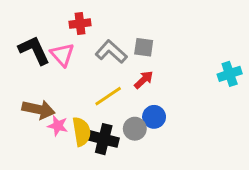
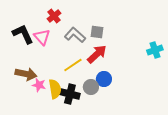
red cross: (80, 24) -> (54, 16), turned -32
red arrow: (144, 80) -> (97, 54), size x1.5

